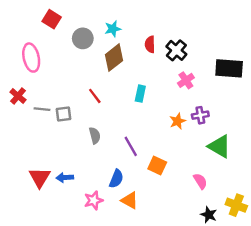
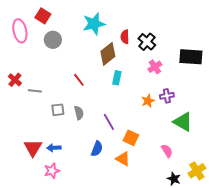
cyan star: (113, 29) -> (94, 24), size x1.6
gray circle: (83, 38) -> (53, 40), moved
pink ellipse: (31, 58) -> (20, 31), moved
brown diamond: (114, 58) -> (108, 54), moved
gray square: (64, 114) -> (58, 110), moved
pink star: (94, 200) -> (52, 171), moved
orange triangle: (130, 200) -> (123, 159), moved
yellow cross: (236, 205) -> (197, 171), turned 36

